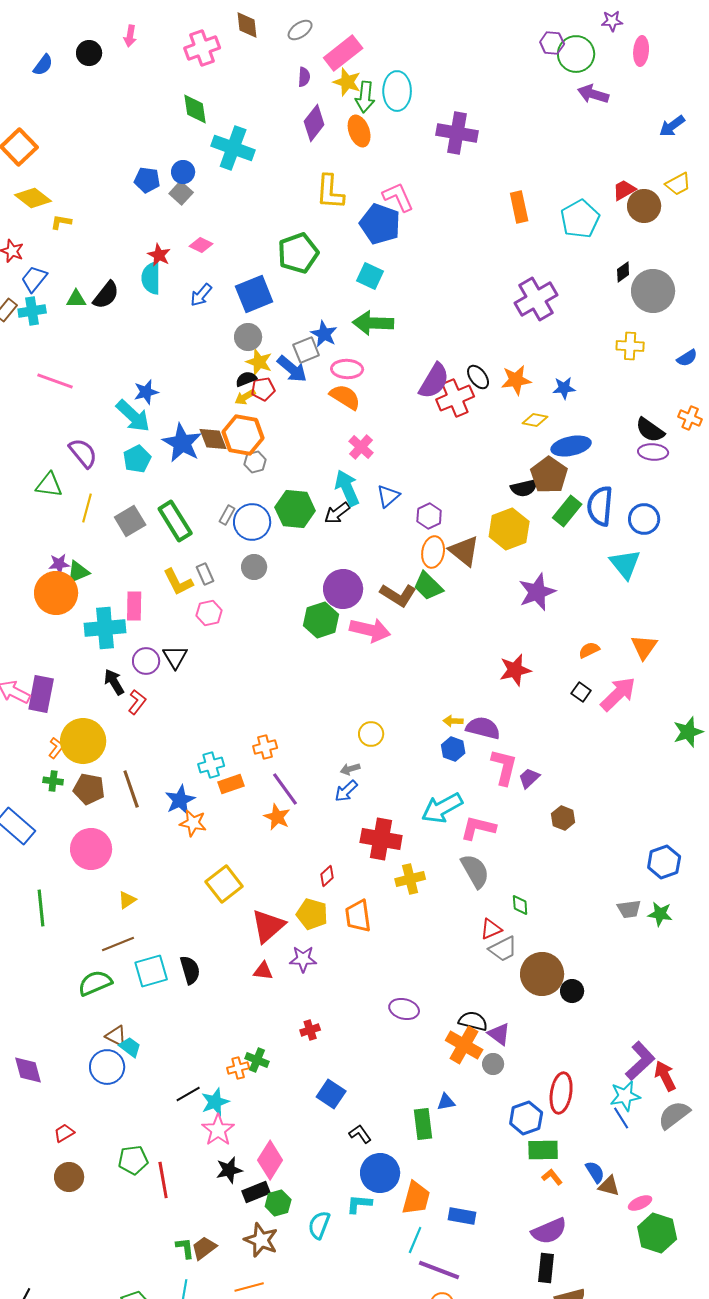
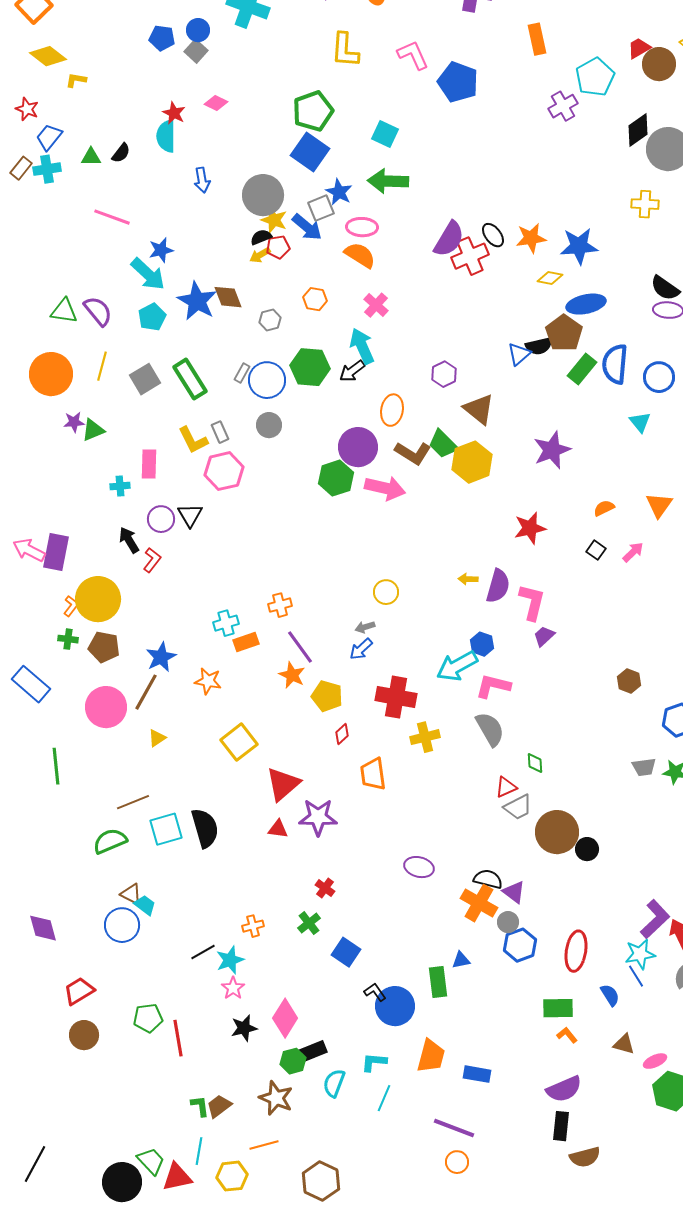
orange rectangle: (519, 207) -> (537, 39), moved
blue pentagon: (380, 224) -> (458, 82), moved
black diamond: (623, 272) -> (638, 130), size x1.6
blue square: (254, 294) -> (310, 152), moved, turned -33
black semicircle: (106, 295) -> (121, 153), size x0.7
blue arrow: (201, 295) -> (202, 180), moved, turned -50
purple cross: (536, 299) -> (563, 106), moved, size x0.7
gray circle: (248, 337) -> (263, 195), size x1.5
pink line: (55, 381) -> (112, 217), moved
blue star: (564, 388) -> (579, 246), size x1.6
orange hexagon: (243, 435) -> (315, 299), moved, size x0.6
green triangle: (49, 485) -> (64, 311), moved
blue triangle: (388, 496) -> (519, 354), moved
yellow hexagon: (509, 529) -> (472, 462), moved
orange ellipse: (433, 552) -> (392, 410), moved
cyan triangle: (625, 564) -> (640, 422), size x0.7
orange circle: (56, 593) -> (51, 374), moved
pink hexagon: (209, 613) -> (224, 471), size x1.5
cyan cross: (105, 628) -> (120, 486), size x0.5
pink arrow: (618, 694) -> (633, 552), size x0.6
purple semicircle: (483, 728) -> (498, 586), turned 92
blue hexagon: (453, 749) -> (482, 644), moved
pink L-shape: (504, 767) -> (532, 602), moved
brown line: (131, 789) -> (146, 692), moved, turned 48
blue star: (180, 800) -> (161, 657), moved
brown hexagon: (563, 818) -> (629, 681), moved
yellow triangle: (127, 900) -> (157, 738), moved
yellow pentagon: (312, 914) -> (327, 696), moved
purple star: (303, 959) -> (318, 817), size x1.4
black semicircle: (190, 970) -> (205, 828), size x1.4
red cross: (310, 1030) -> (325, 888), turned -36
green cross: (257, 1060) -> (309, 923), moved, turned 30
blue hexagon: (526, 1118) -> (520, 945), moved
pink star: (218, 1130) -> (233, 988), size x0.7
red trapezoid: (64, 1133) -> (79, 991), size x1.5
blue semicircle: (595, 1172) -> (610, 995), moved
blue circle: (380, 1173) -> (395, 1006), moved
black rectangle: (256, 1192) -> (313, 1051), moved
cyan line: (415, 1240) -> (384, 1098), moved

